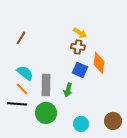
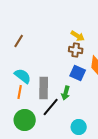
orange line: (22, 89) -> (20, 92), turned 56
black line: (17, 104) -> (51, 107), moved, turned -54
green circle: (46, 113) -> (25, 120), moved

